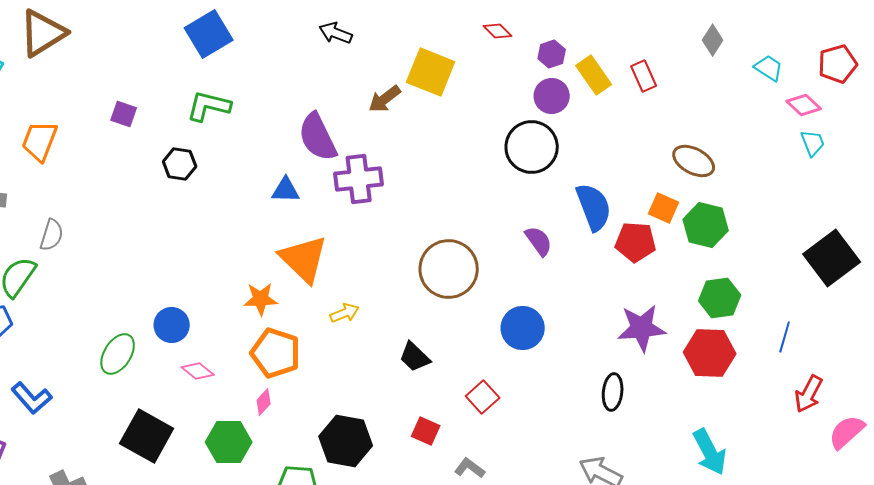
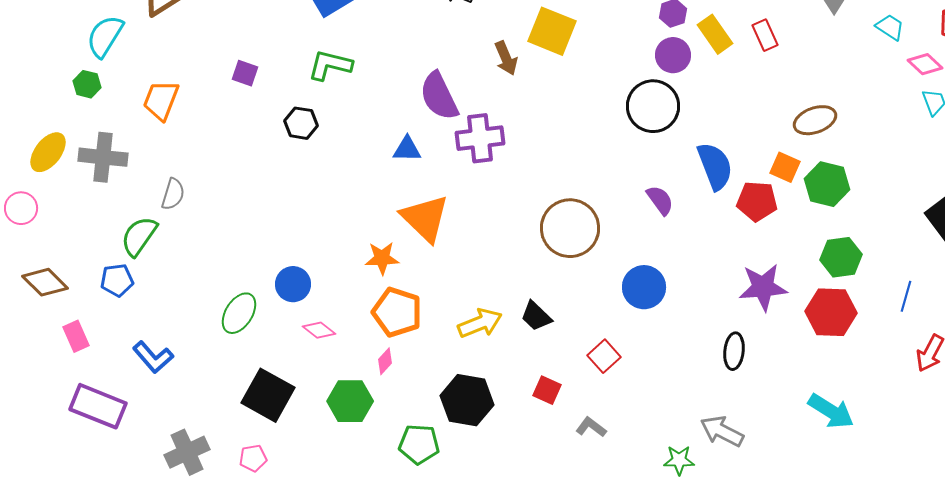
brown arrow: (385, 99) -> (506, 58), turned -76
brown ellipse: (694, 161) -> (815, 120), turned -48
yellow arrow: (345, 313) -> (480, 323), moved, size x1.5
cyan arrow: (710, 452) -> (831, 411), turned -30

